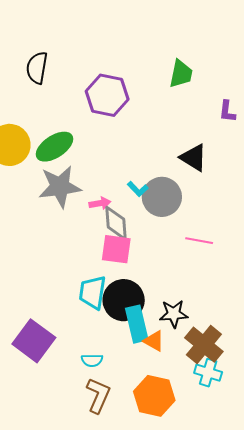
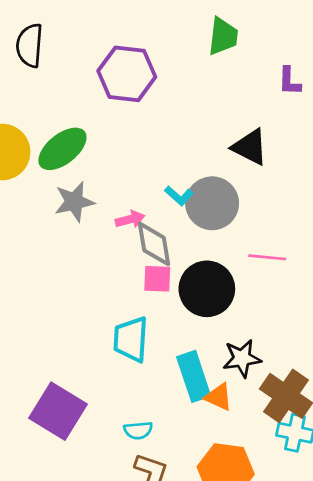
gray star: (60, 187) -> (74, 202), size x0.7
pink square: (116, 249) -> (157, 279), size x0.7
black circle: (124, 300) -> (207, 289), moved

